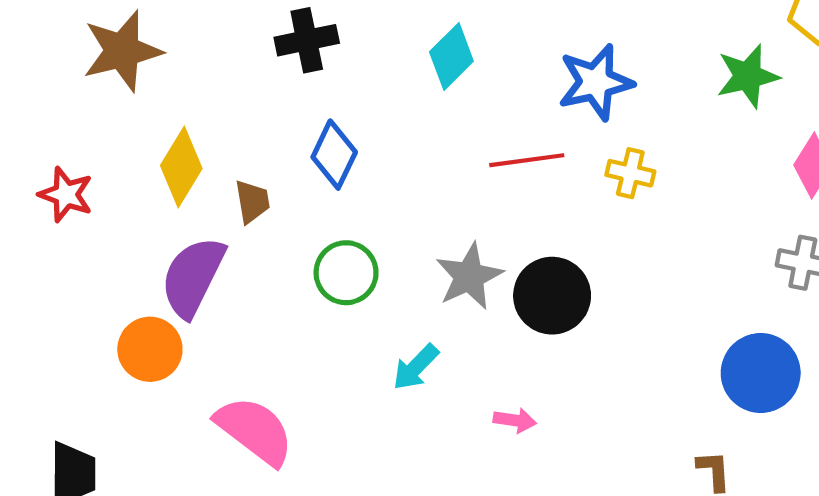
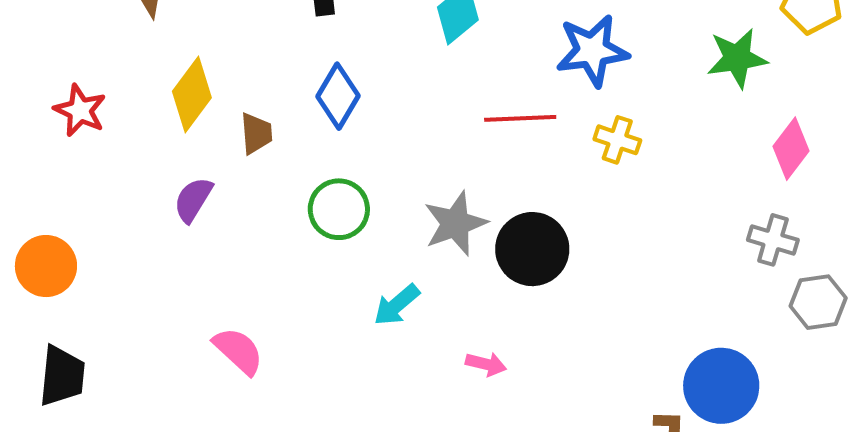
purple semicircle: (193, 277) -> (193, 200), size x0.6
orange circle: (150, 349) -> (46, 266), moved
blue circle: (761, 373) -> (721, 386), moved
pink semicircle: (255, 430) -> (238, 351), size x0.7

